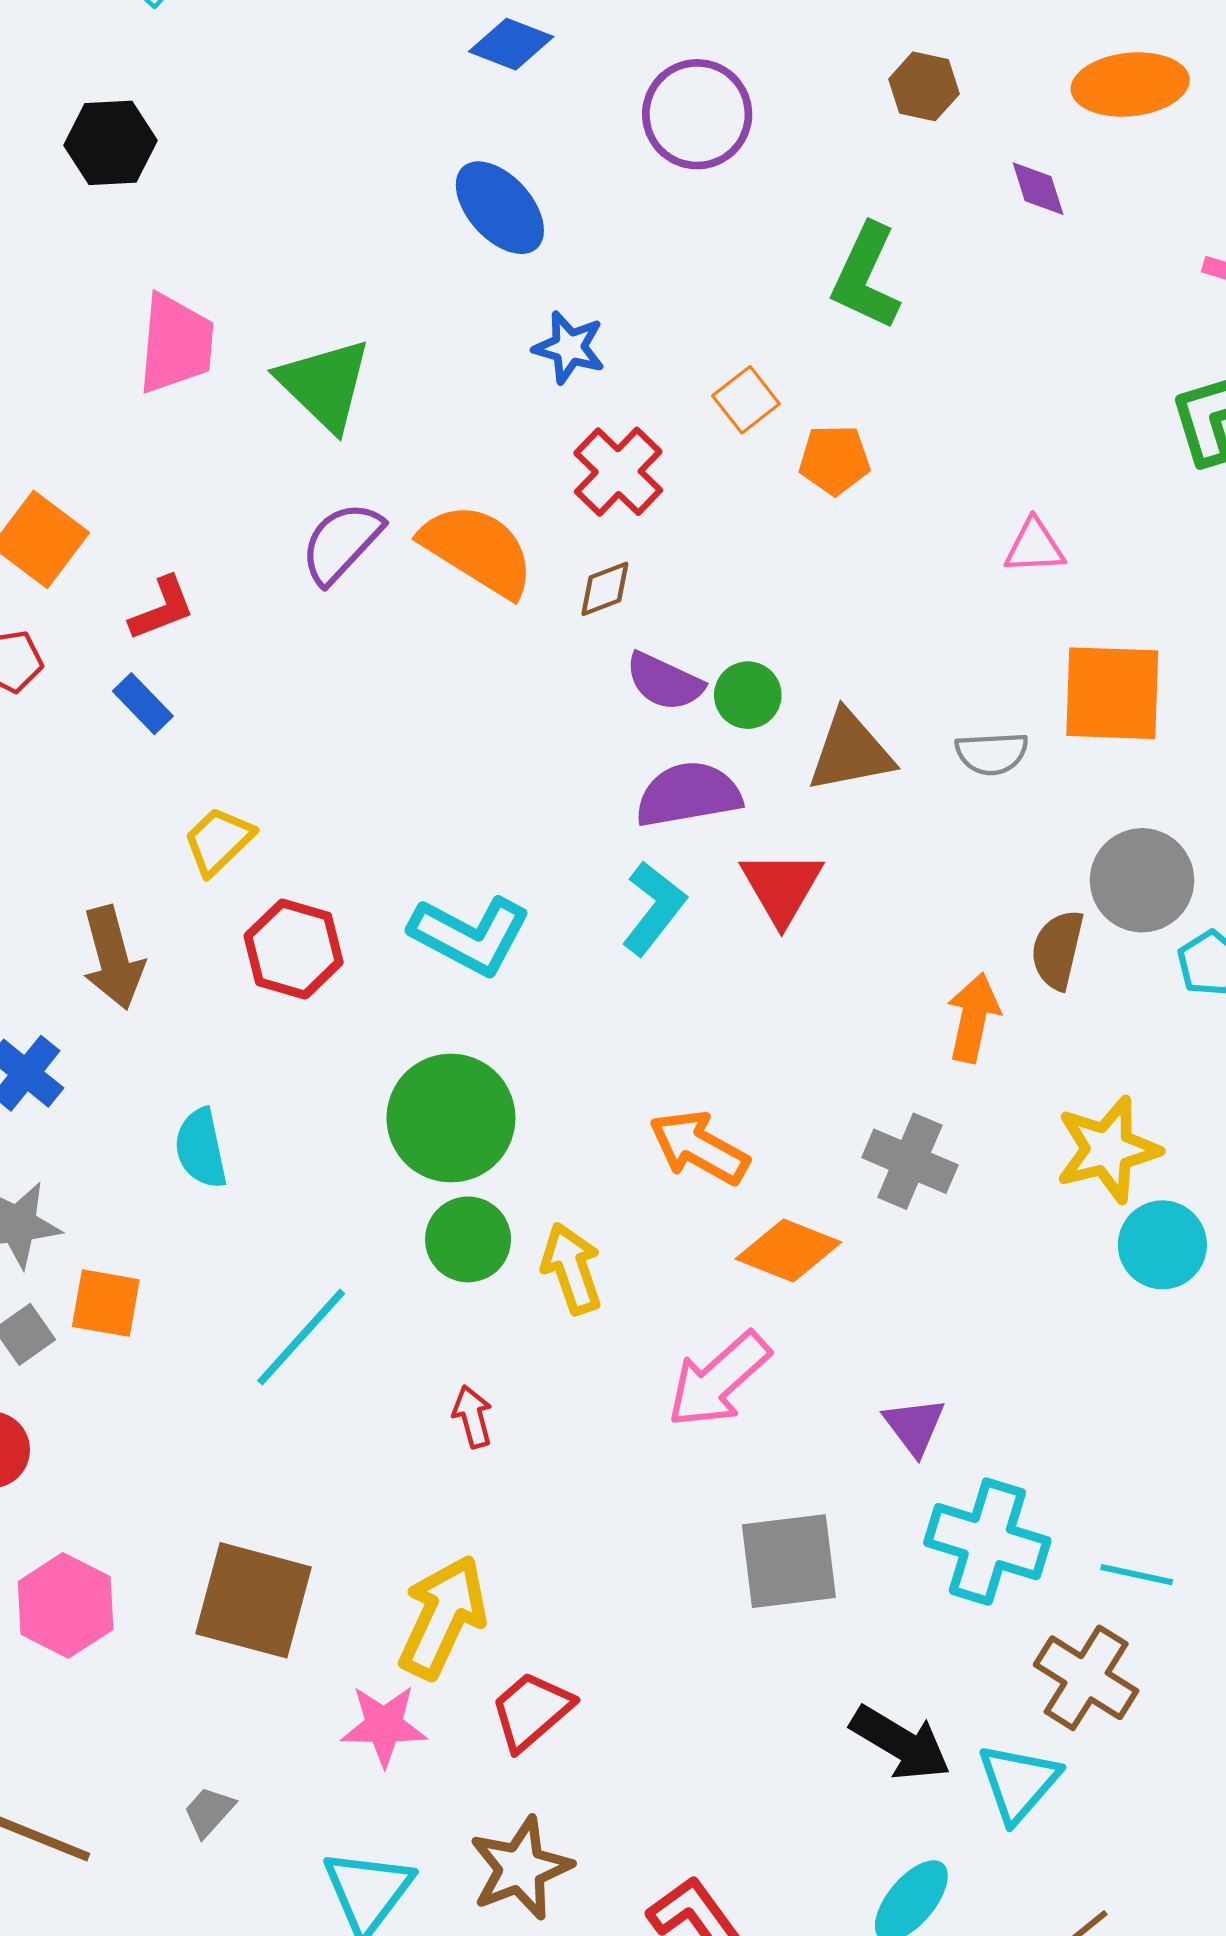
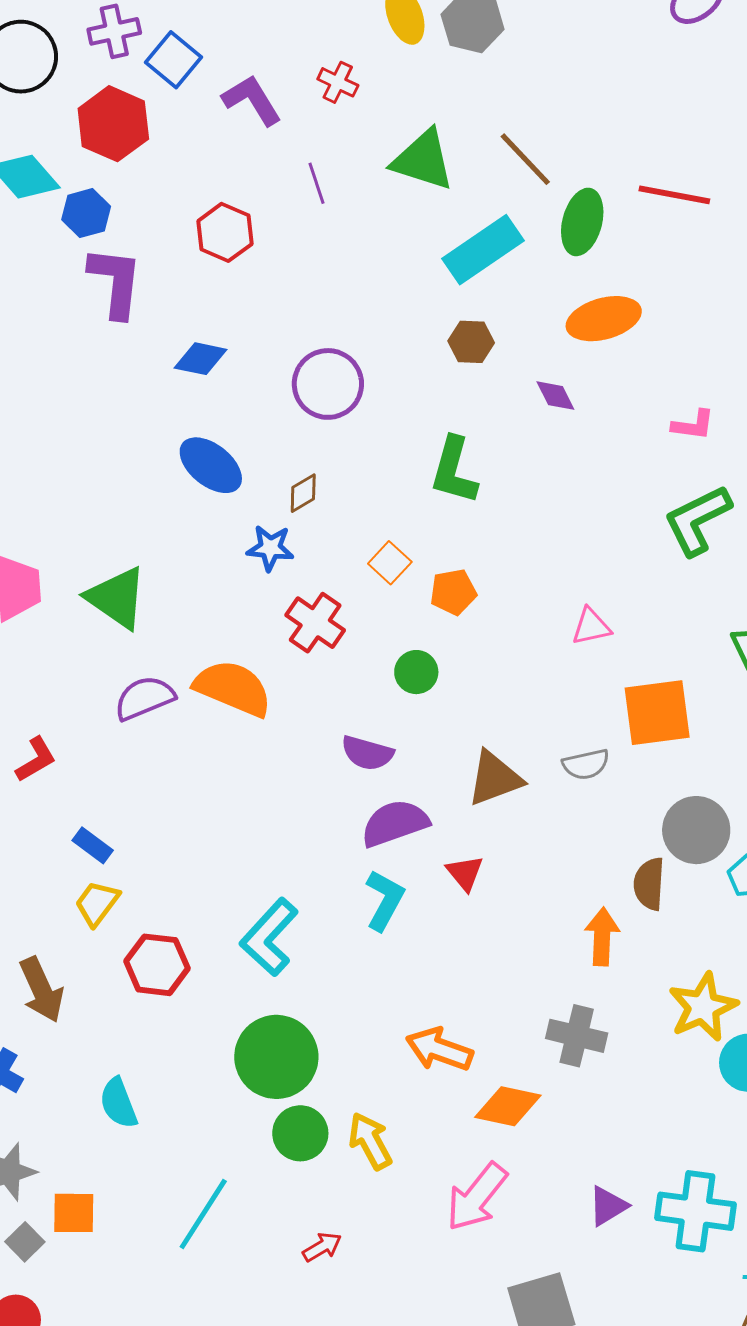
purple semicircle: (341, 543) -> (144, 698), turned 34
brown diamond: (605, 589) -> (303, 493), moved
green circle: (748, 695) -> (416, 672), moved
blue rectangle: (143, 704) -> (93, 845), moved
red triangle: (782, 887) -> (465, 873), size x0.7
cyan L-shape: (470, 935) -> (269, 937), turned 114
red arrow: (473, 1417) -> (322, 1247), turned 84
purple triangle: (914, 1426) -> (608, 1206), turned 45
cyan cross: (987, 1542) -> (695, 1211), moved

